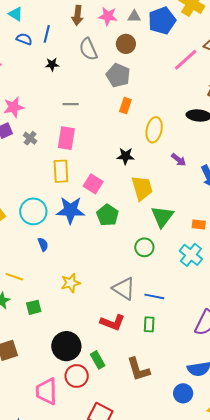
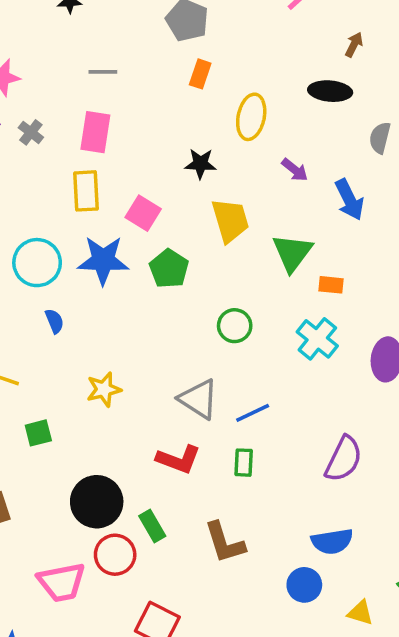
green triangle: (162, 217) -> (292, 253), moved
blue line: (154, 296) -> (253, 413), turned -36
pink trapezoid: (46, 391) -> (62, 582), turned -100

